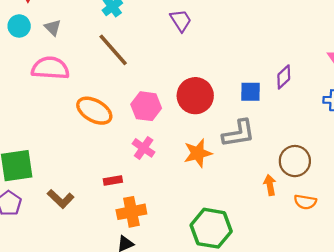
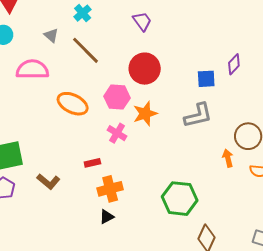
gray triangle: (53, 28) -> (51, 35), moved
red circle: (195, 96) -> (145, 69), moved
orange star: (198, 153) -> (145, 114), moved

